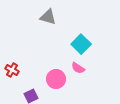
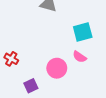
cyan square: (81, 44) -> (83, 32), turned 30

